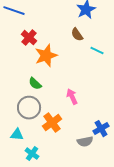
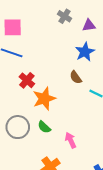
green semicircle: (35, 84) -> (44, 127), moved
gray circle: (29, 108) -> (18, 127), moved

